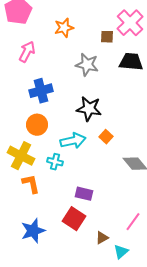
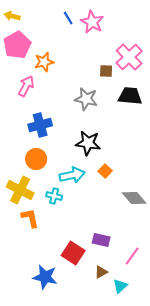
orange star: (64, 28) -> (44, 62), moved
purple rectangle: (84, 194) -> (101, 240), moved
blue star: (33, 231) -> (45, 277), moved, turned 30

